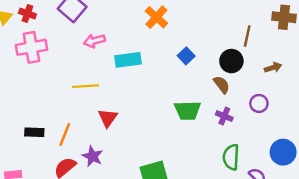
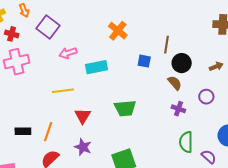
brown line: (247, 36) -> (167, 45), moved
blue square: (186, 56) -> (144, 61), turned -32
green trapezoid: (188, 110) -> (125, 108), moved
purple star: (92, 156) -> (83, 147), moved

